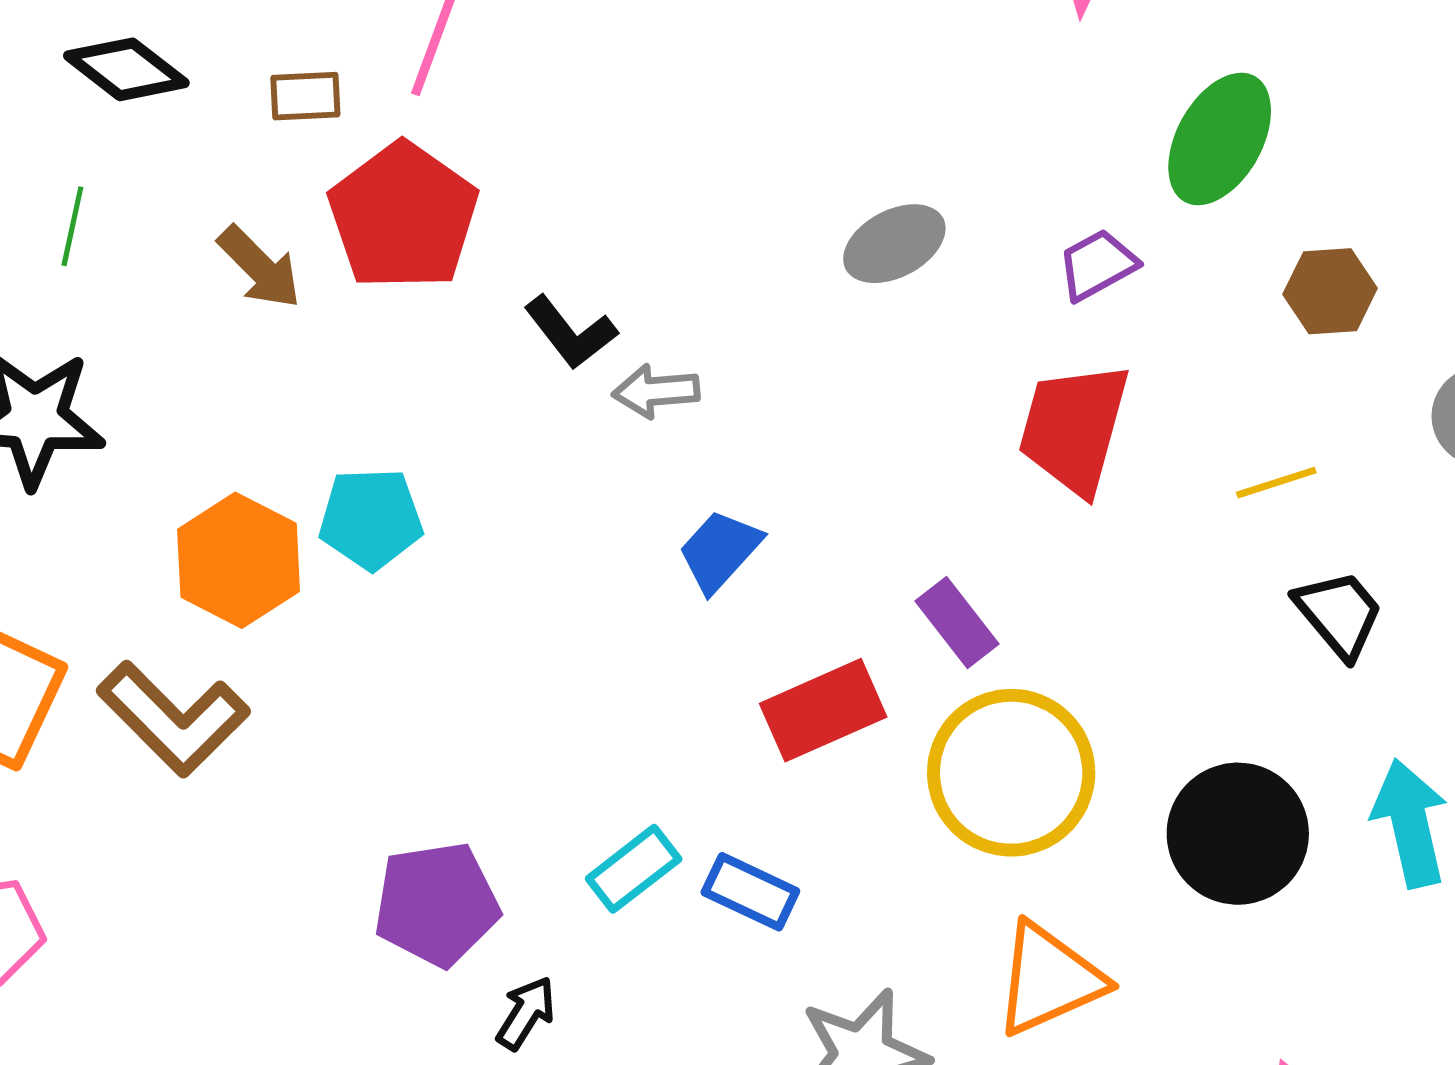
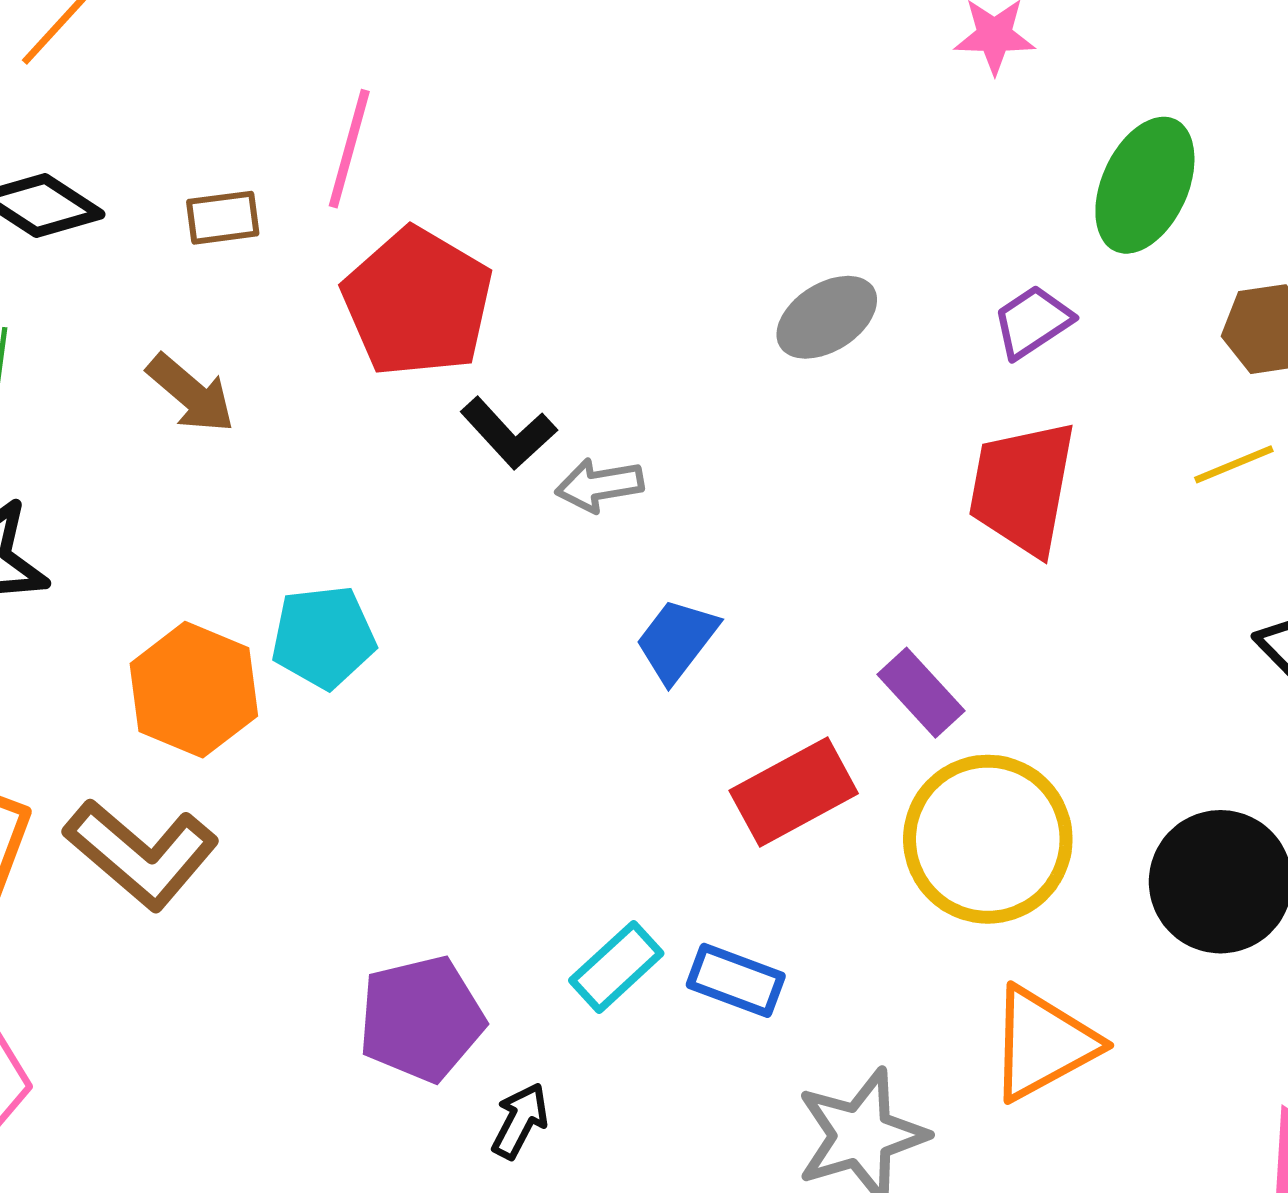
red pentagon: (403, 216) -> (418, 302), moved
yellow line: (1276, 483) -> (1234, 464), moved

